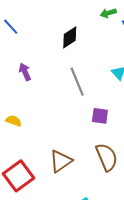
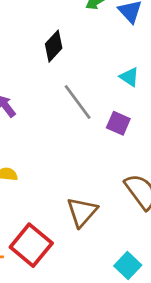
purple square: (100, 116) -> (118, 123), moved, turned 30

